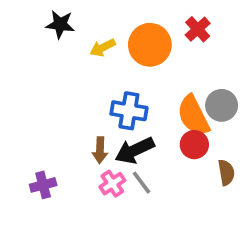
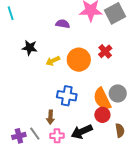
black arrow: (135, 150) -> (82, 132), moved
gray line: (141, 183) -> (35, 134), moved
pink cross: (112, 184) -> (57, 136), turned 32

